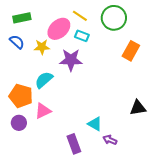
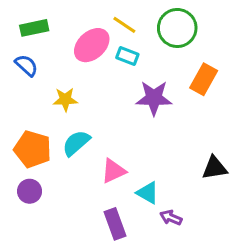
yellow star: (42, 47) -> (65, 99), moved
purple star: (71, 60) -> (154, 98), moved
cyan semicircle: (44, 80) -> (76, 143), moved
pink triangle: (43, 111) -> (113, 171), moved

